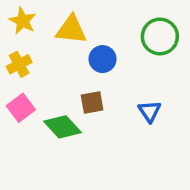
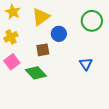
yellow triangle: (71, 30) -> (41, 17), turned -42
brown square: (92, 103) -> (43, 50), moved

